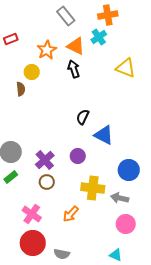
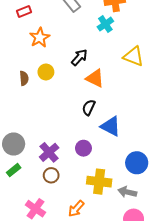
red rectangle: (11, 39) -> (24, 11), moved
orange triangle: (76, 46) -> (95, 78), moved
orange star: (47, 50) -> (40, 38), moved
black arrow: (74, 69) -> (79, 57), turned 60
yellow circle: (32, 72) -> (46, 72), moved

